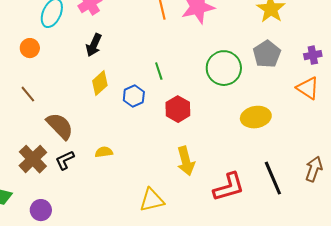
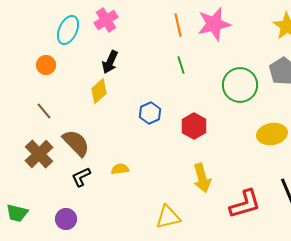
green line: (159, 71) -> (181, 65), moved
yellow diamond: (100, 83) -> (99, 91), moved
brown cross: (33, 159) -> (39, 154), moved
purple circle: (41, 210) -> (66, 219), moved

